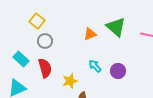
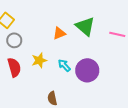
purple circle: (118, 71) -> (87, 70), size x1.5
yellow star: (70, 81) -> (39, 60), moved

